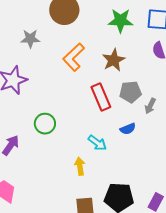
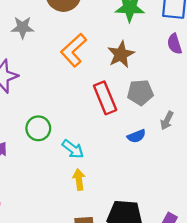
gray arrow: (150, 106) -> (167, 121), moved
cyan arrow: (97, 143) -> (73, 149), moved

